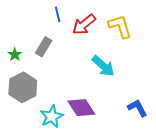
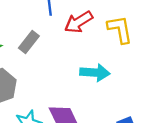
cyan arrow: (103, 66) -> (95, 73), turned -45

